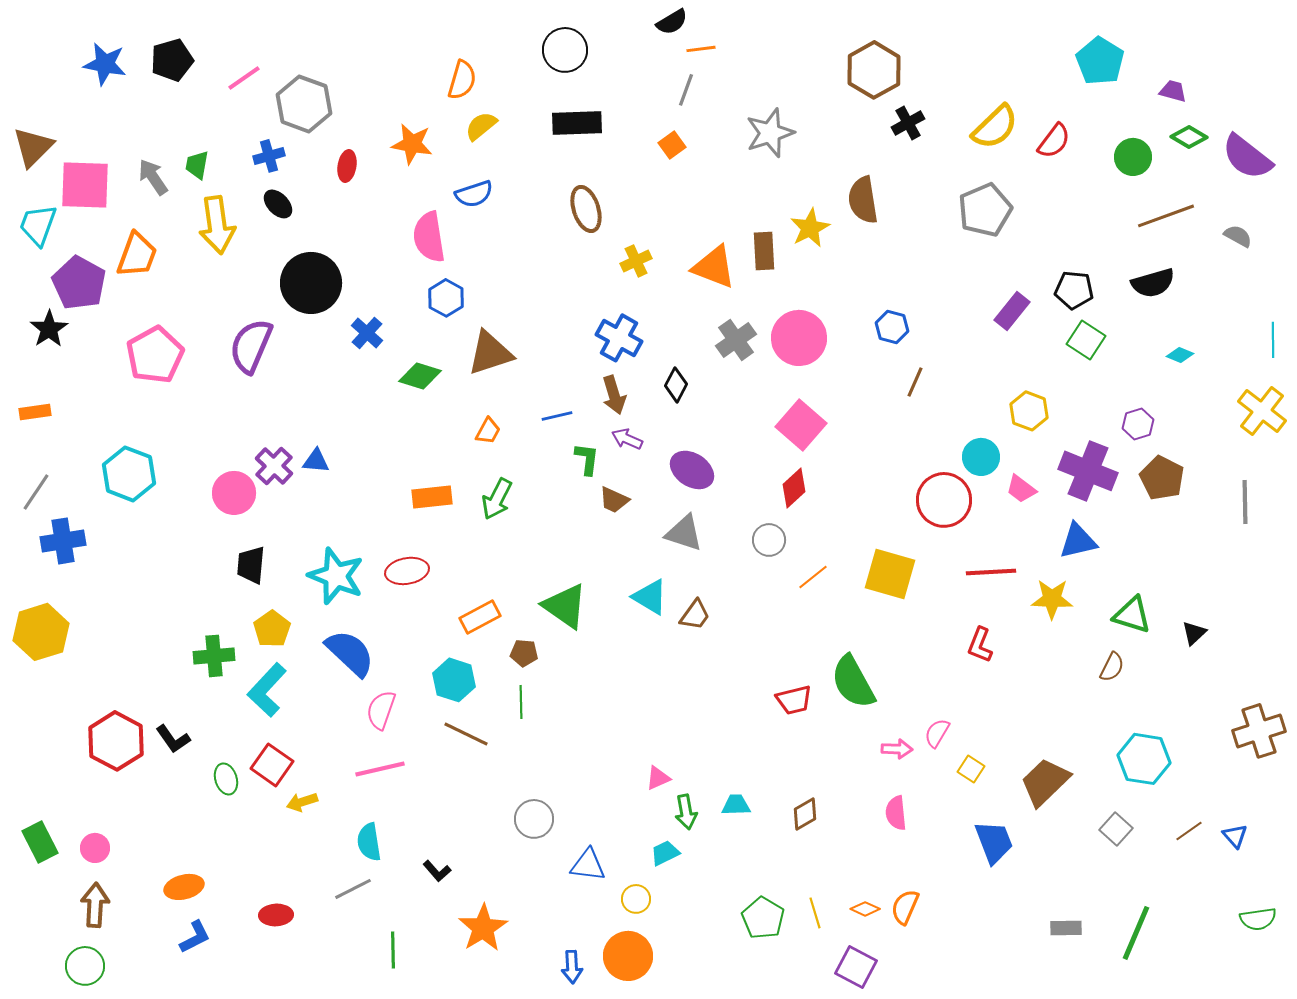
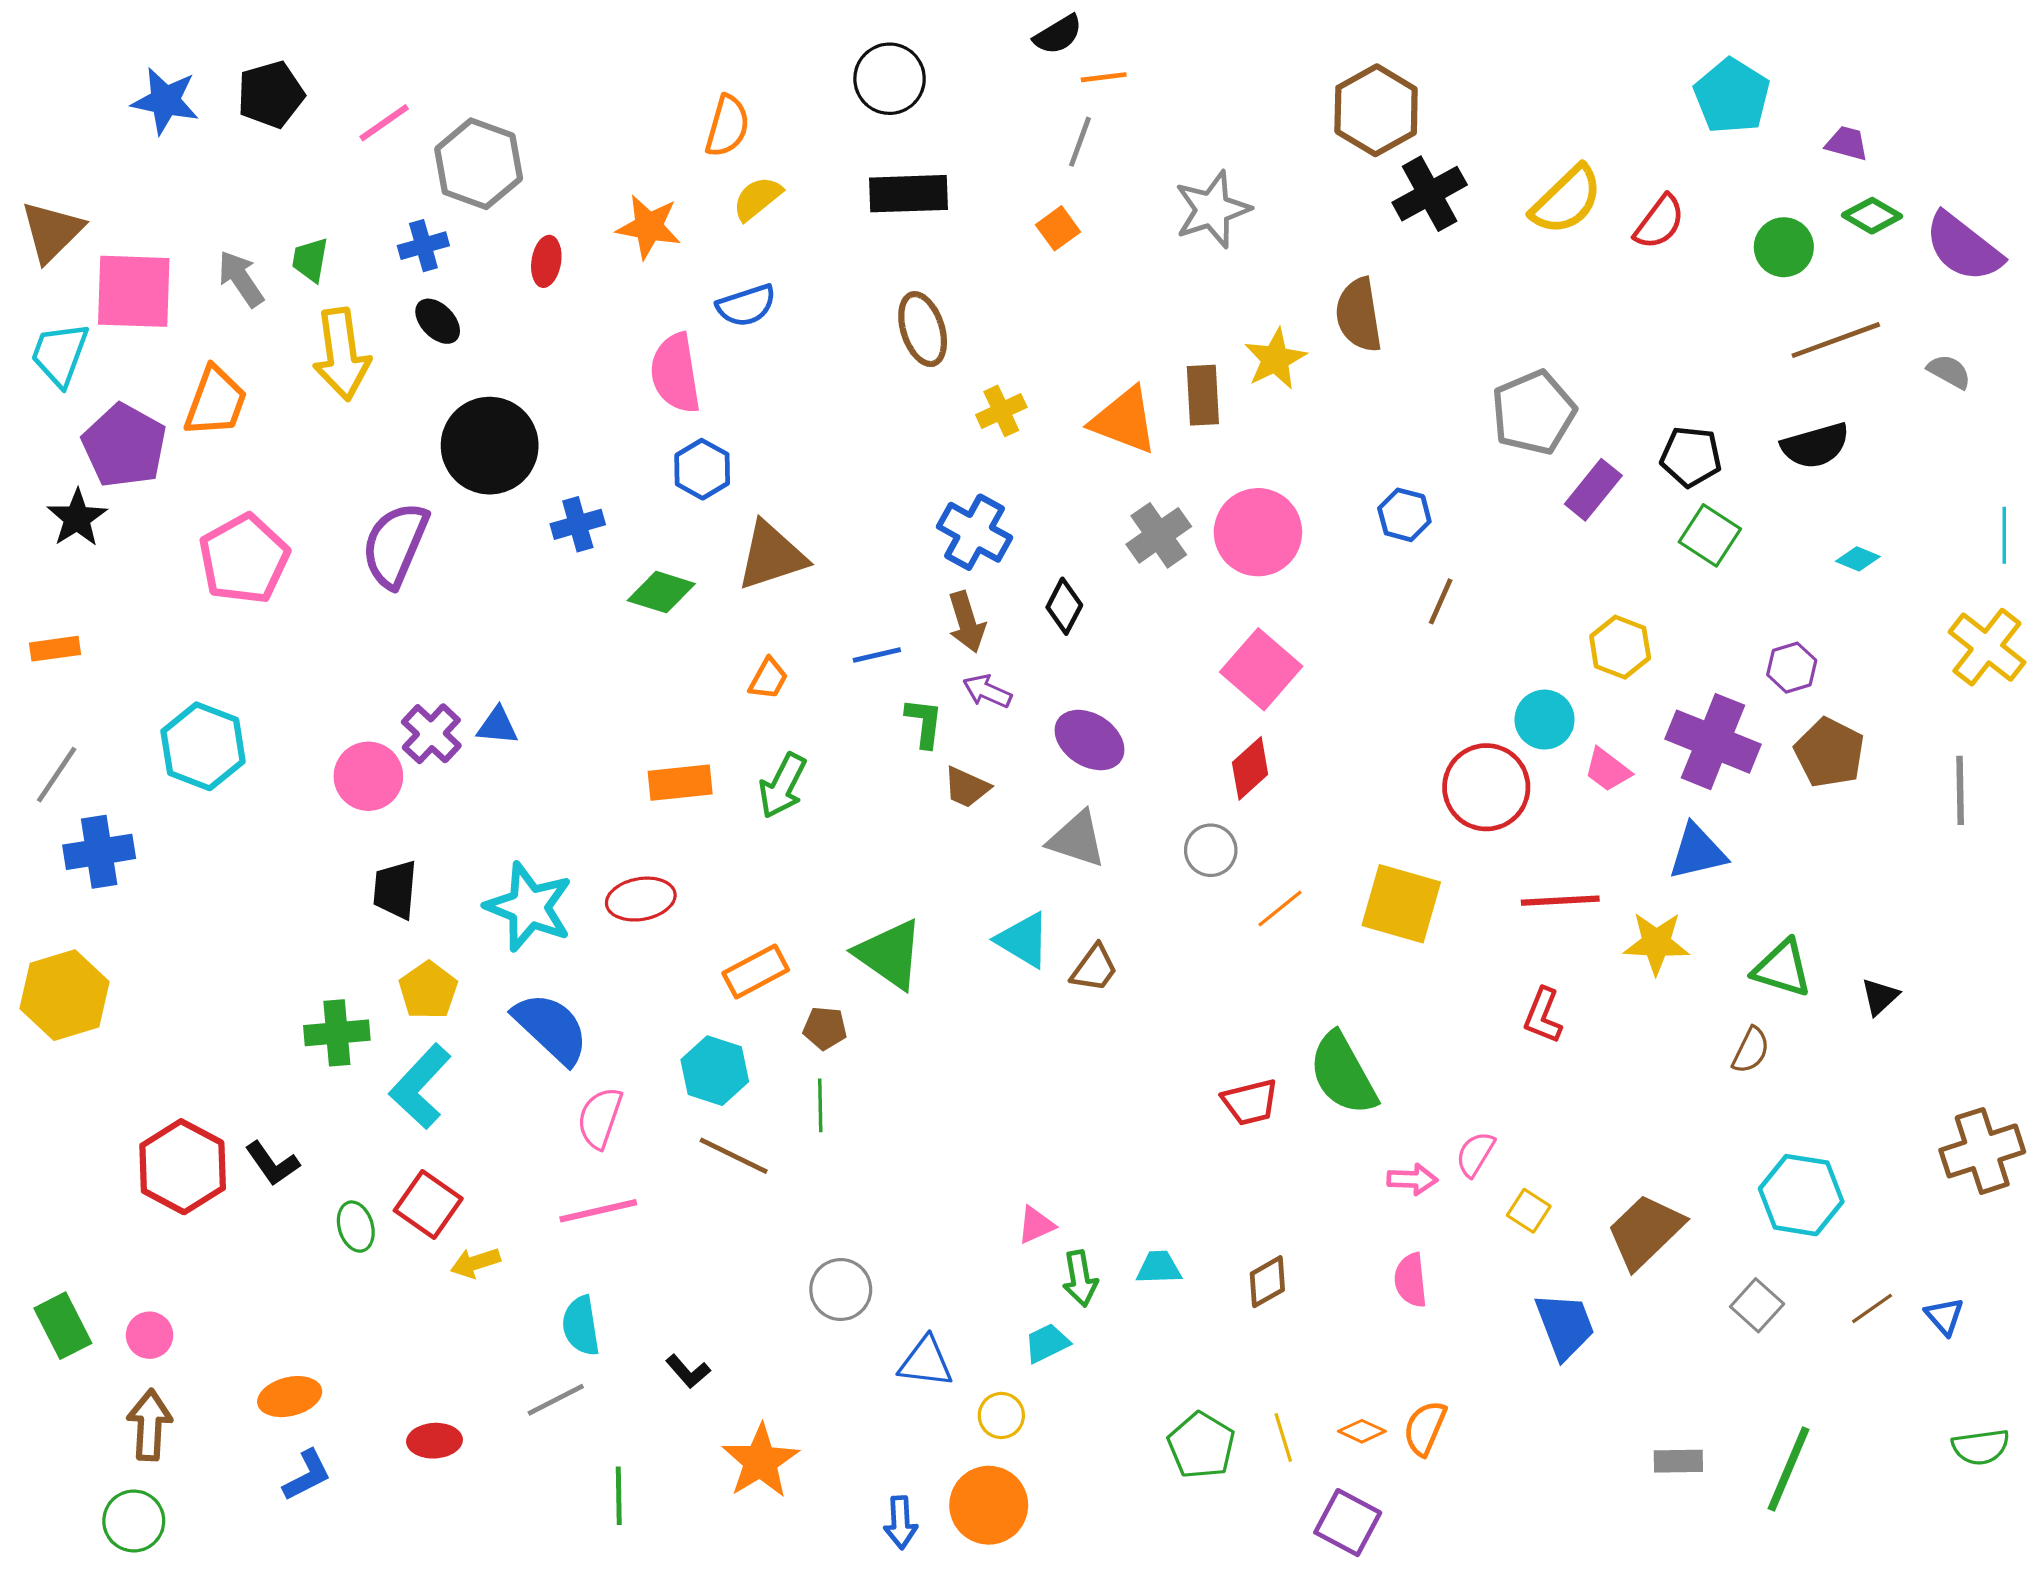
black cross: (908, 123) -> (1430, 194), size x1.4
gray pentagon: (985, 210) -> (1533, 413), moved
blue cross: (367, 333) -> (578, 524), turned 32

